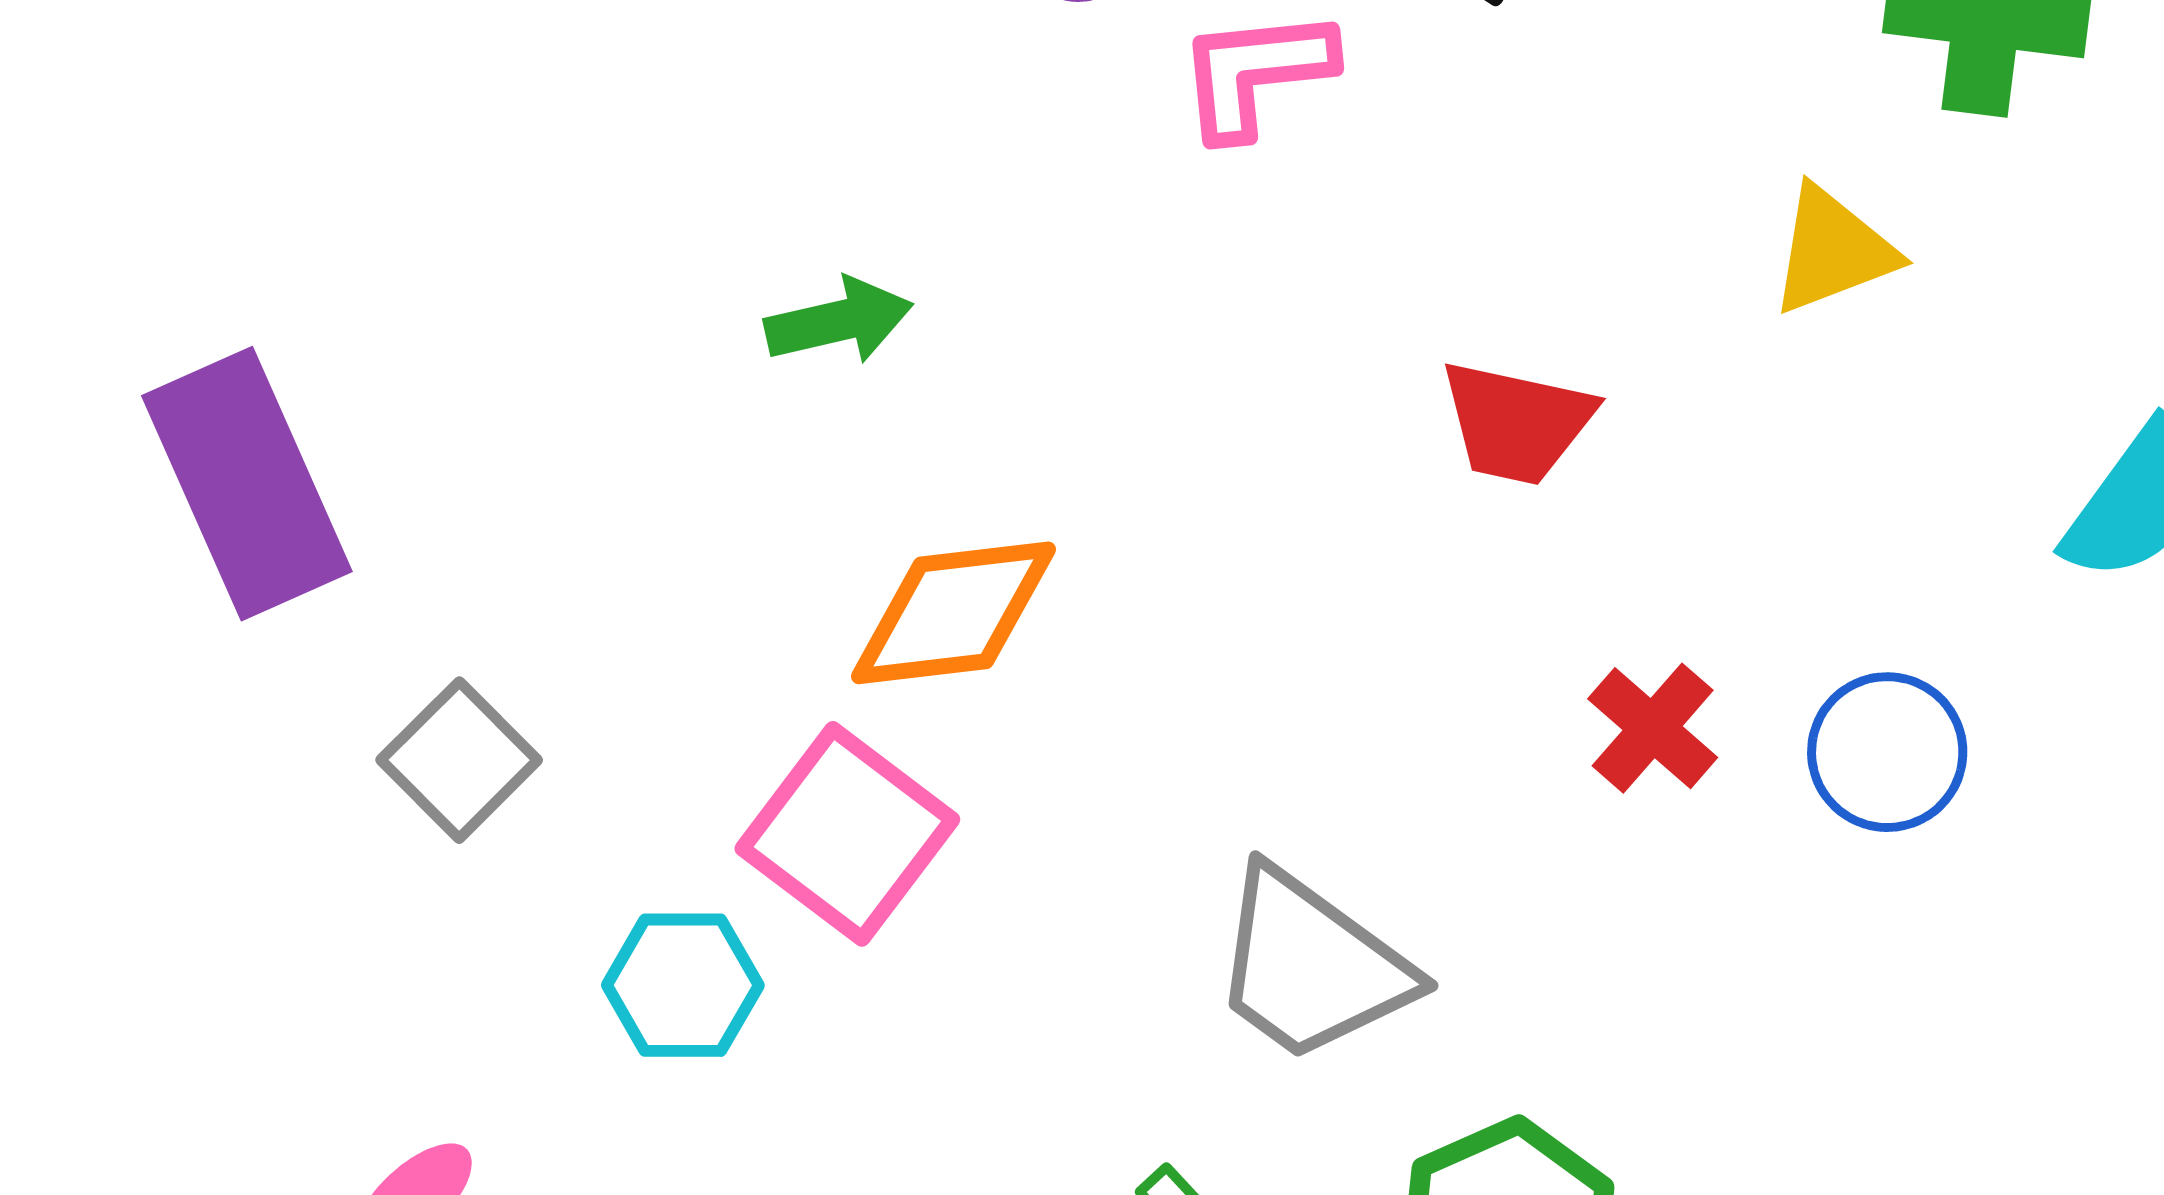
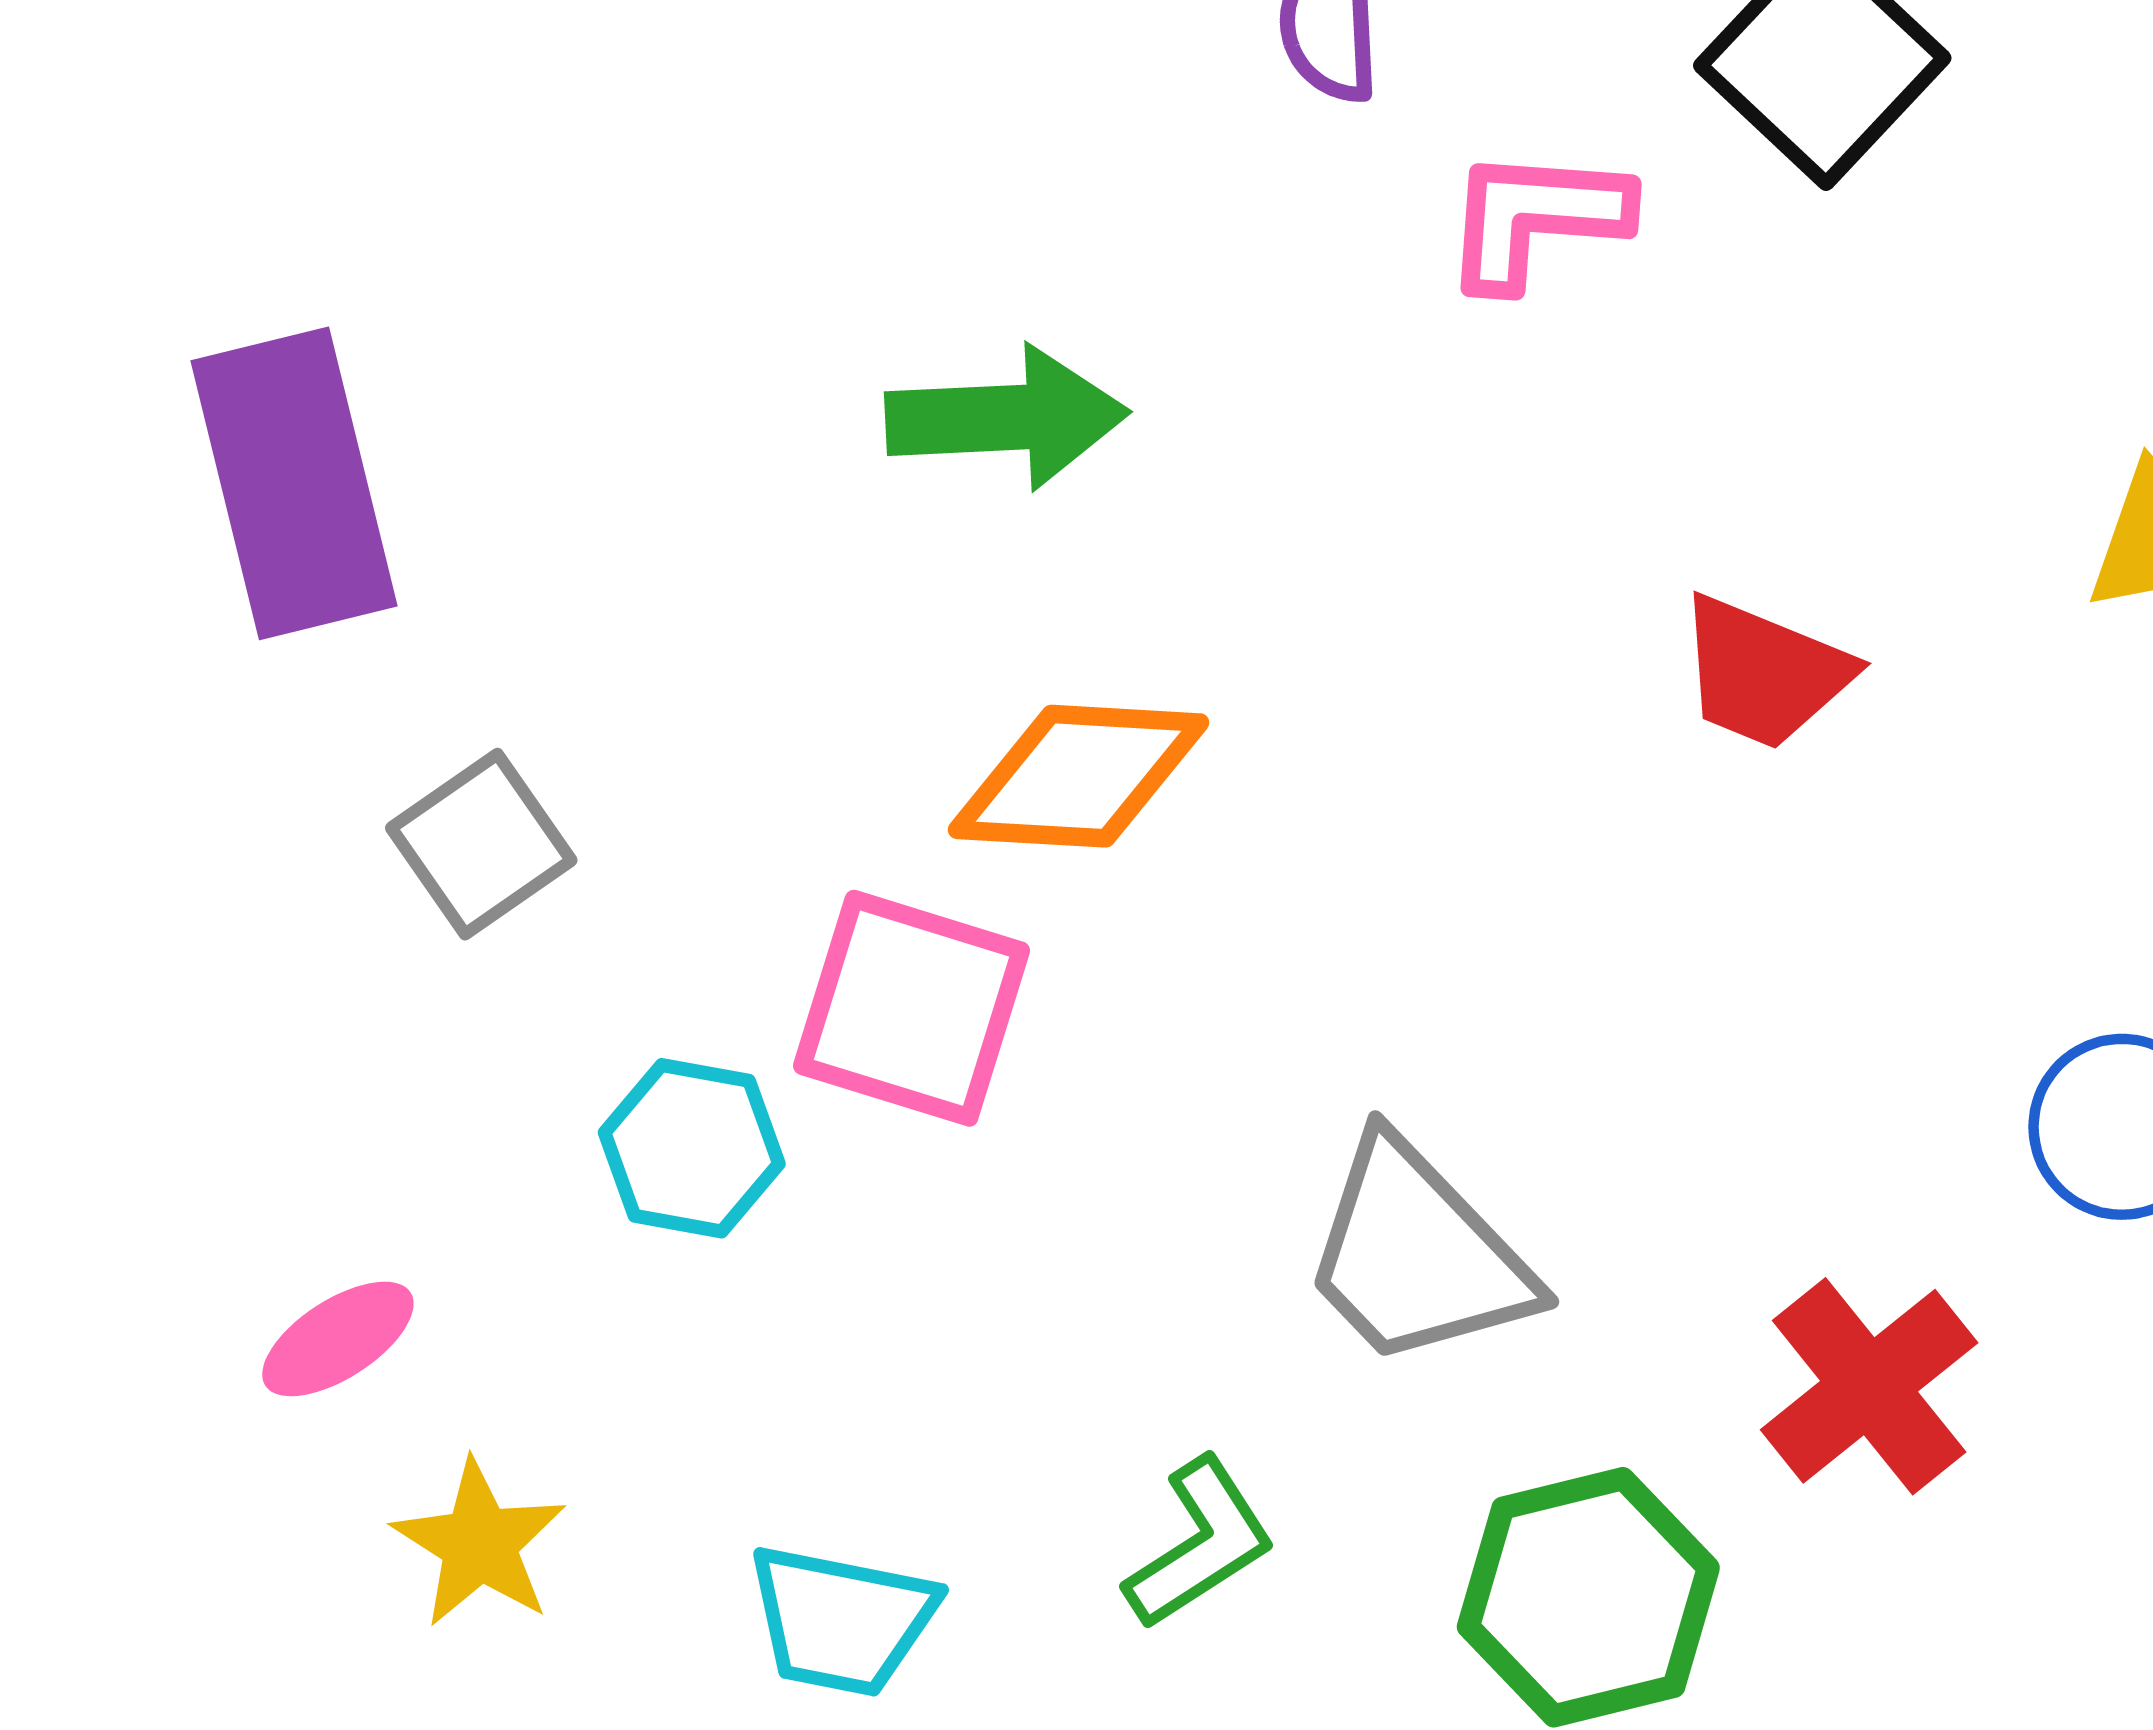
green arrow: (839, 321) -> (1007, 418), size x1.4
red cross: (1653, 728) -> (1869, 1386), moved, size x1.4
pink square: (847, 834) -> (912, 1008), turned -30

